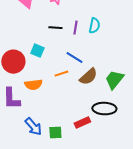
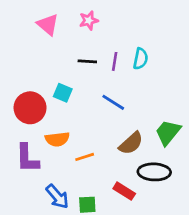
orange line: (61, 74) -> (85, 157), moved
brown semicircle: (88, 77) -> (131, 143), moved
red rectangle: (82, 123) -> (124, 191), turned 56

